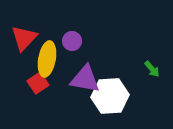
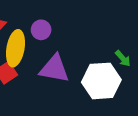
white hexagon: (110, 96) -> (101, 81), moved

